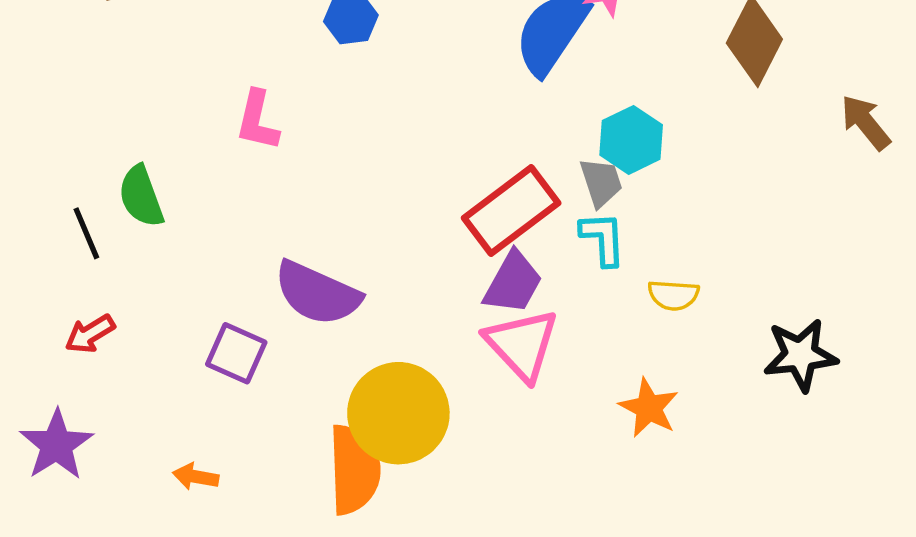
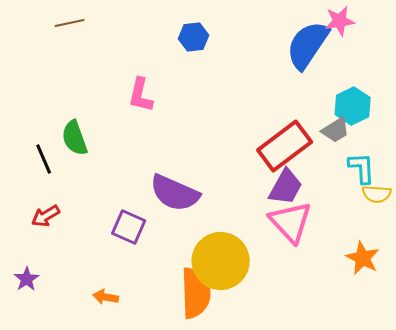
gray trapezoid: (601, 182) -> (336, 130), turned 76
cyan L-shape: (603, 239) -> (362, 168), moved
purple star: (56, 445) -> (27, 279), size x0.6

